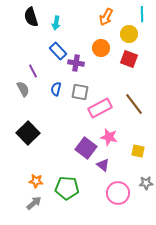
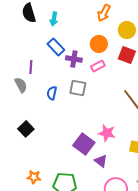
purple line: (33, 71) -> (31, 67), turned 32
blue semicircle: (56, 89) -> (52, 93), moved
pink rectangle: (100, 108) -> (98, 66), moved, size x0.6
black square: (28, 133) -> (26, 129), size x0.7

